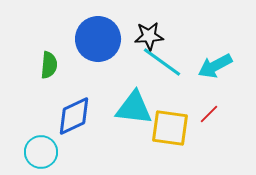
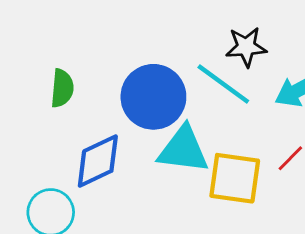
black star: (149, 36) -> (246, 47), moved
blue circle: (98, 39) -> (153, 97), moved

